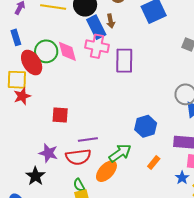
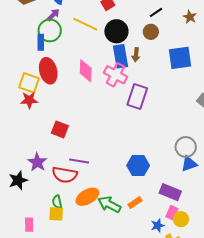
green circle: (46, 51) -> (50, 30), moved
green arrow: (120, 153) -> (109, 204), moved, turned -135

